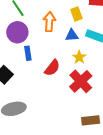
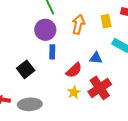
blue triangle: (72, 35) -> (96, 58), moved
yellow star: (79, 57) -> (74, 92), moved

